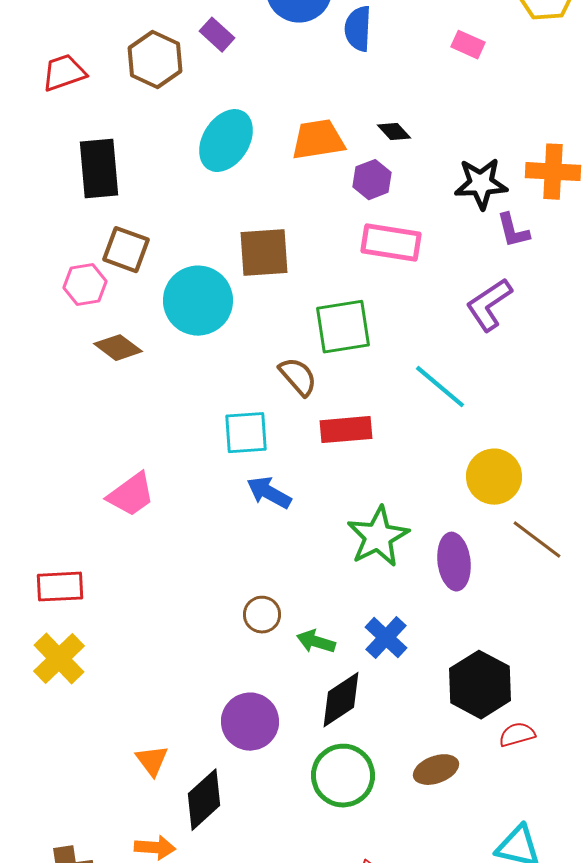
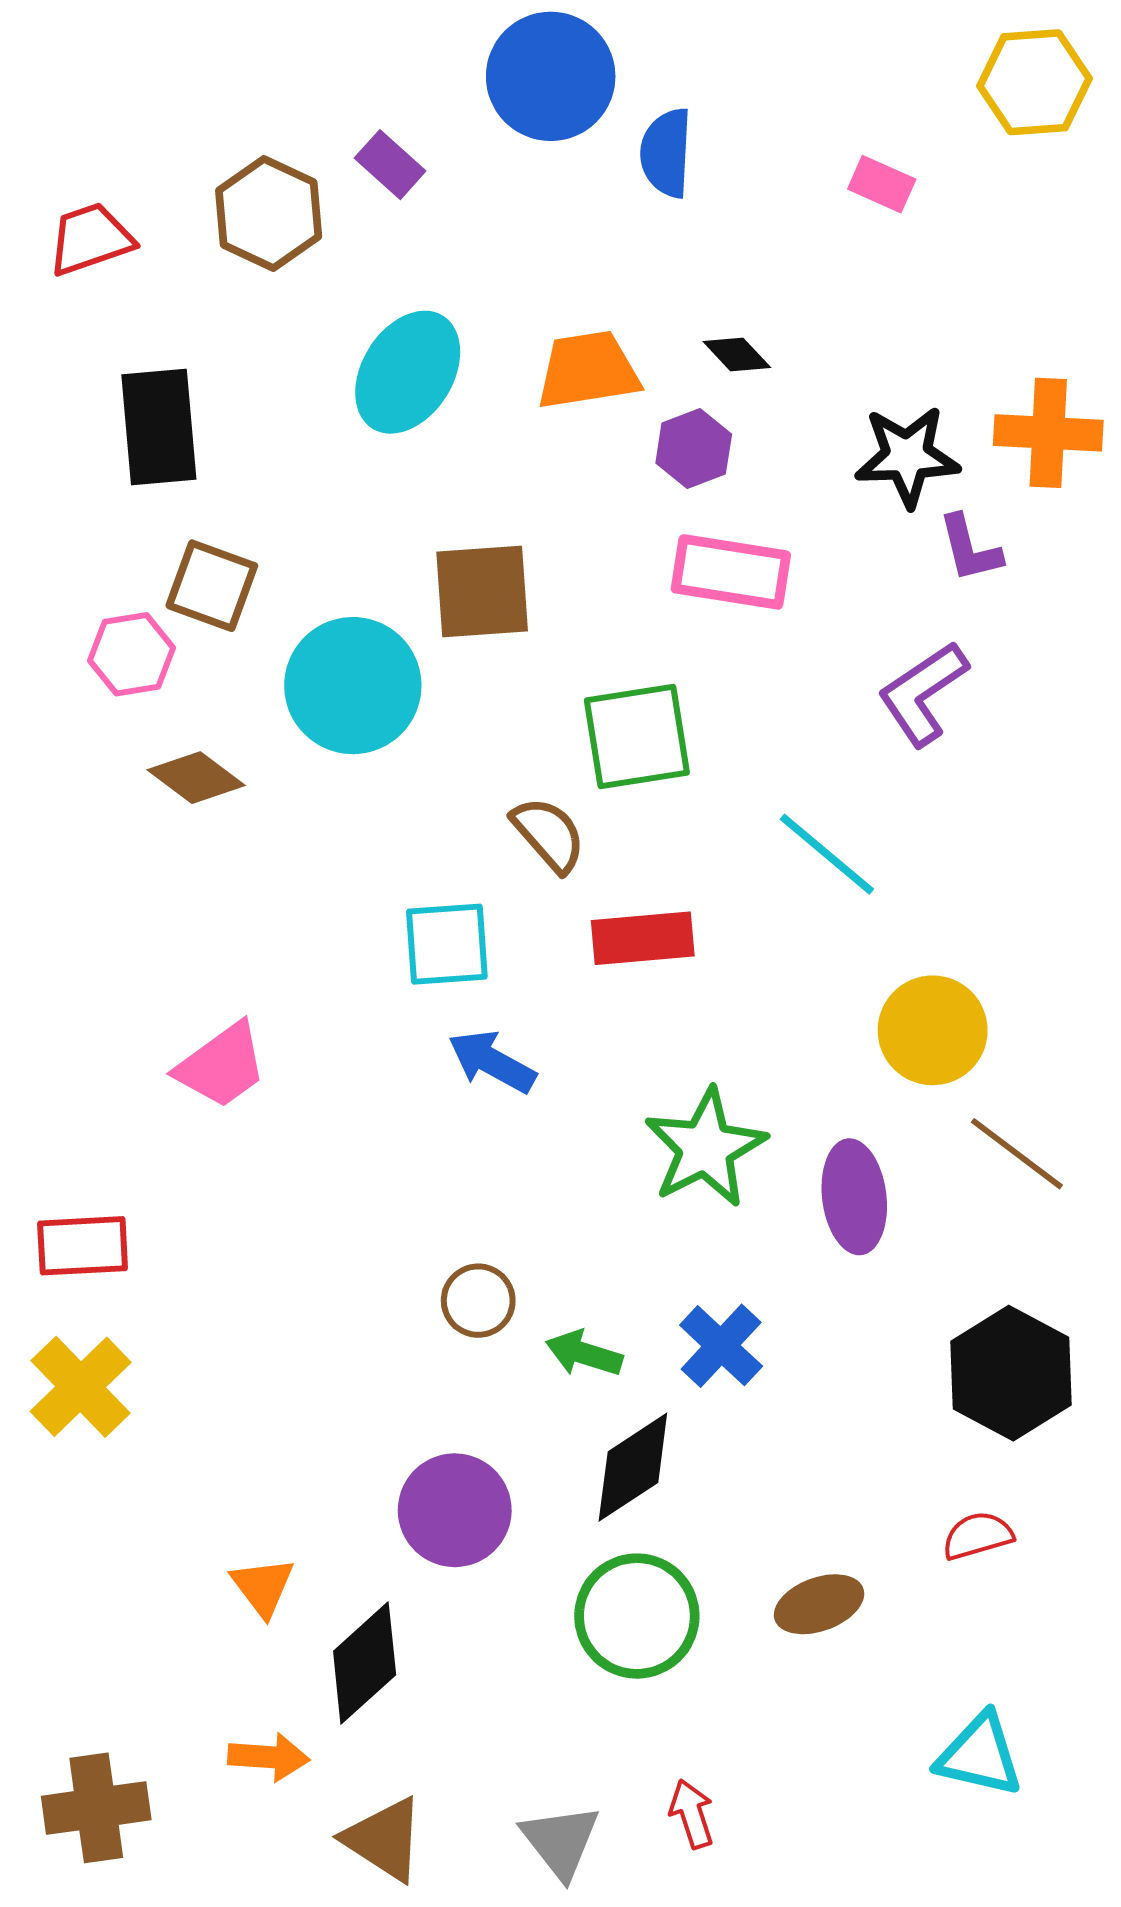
black hexagon: (480, 685) -> (1011, 1373), moved

